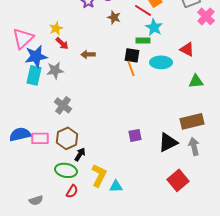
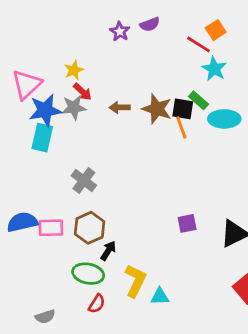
brown star: (114, 17) -> (157, 109), moved, size x1.5
green rectangle: (143, 40) -> (198, 100), moved, turned 40
gray star: (55, 70) -> (74, 107), moved

